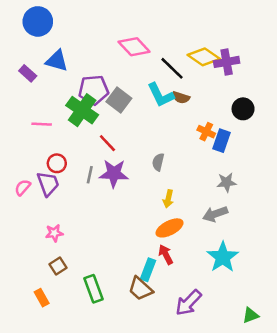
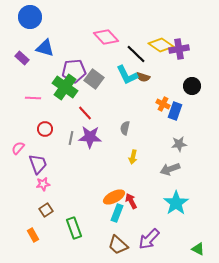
purple trapezoid: (48, 184) -> (38, 164), moved
orange ellipse: (170, 228) -> (114, 197), moved
brown trapezoid: (140, 289) -> (118, 245), moved
green triangle: (251, 315) -> (198, 249), turned 48

